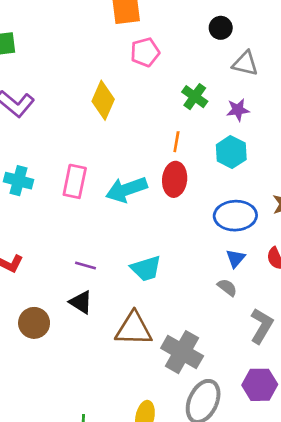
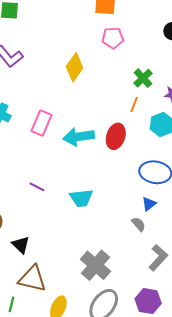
orange line: (176, 142) -> (134, 105), moved
black triangle: (81, 302) -> (21, 245), moved
brown triangle: (134, 329) -> (32, 279), moved

